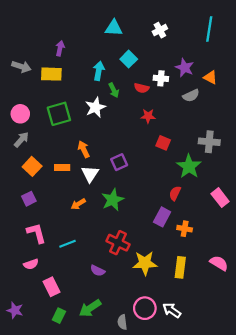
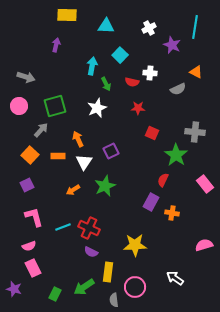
gray arrow: (21, 67) -> (26, 77), moved
purple star: (185, 68) -> (172, 45), moved
yellow rectangle: (51, 74) -> (67, 15), moved
white star: (95, 107) -> (97, 108), moved
gray arrow: (21, 140) -> (41, 130), moved
red cross: (118, 243) -> (89, 228), moved
pink semicircle: (219, 263) -> (204, 245), turned -48
yellow rectangle: (180, 267) -> (108, 272), moved
pink rectangle: (51, 287) -> (33, 268), moved
white arrow: (172, 310) -> (175, 278), moved

